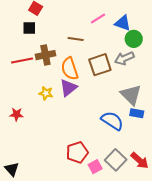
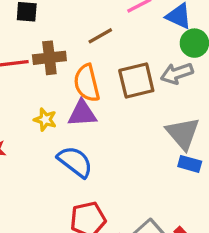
brown line: (76, 39) -> (100, 36), turned -42
purple triangle: (68, 88) -> (82, 114), turned 30
blue semicircle: (112, 121) -> (75, 162), moved

